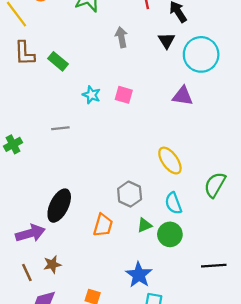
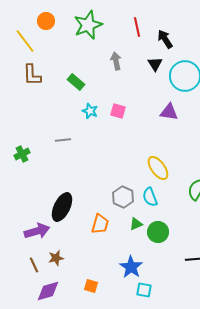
green rectangle: (58, 61) -> (76, 82), moved
cyan semicircle: (173, 203) -> (150, 197), moved

